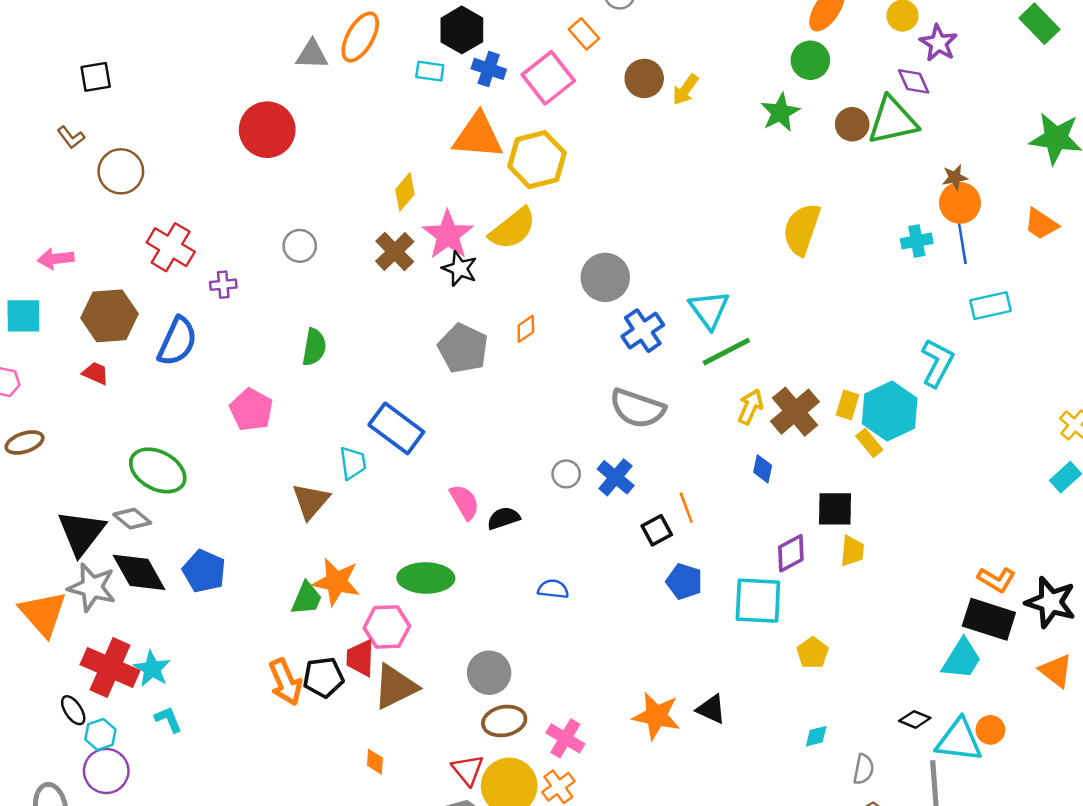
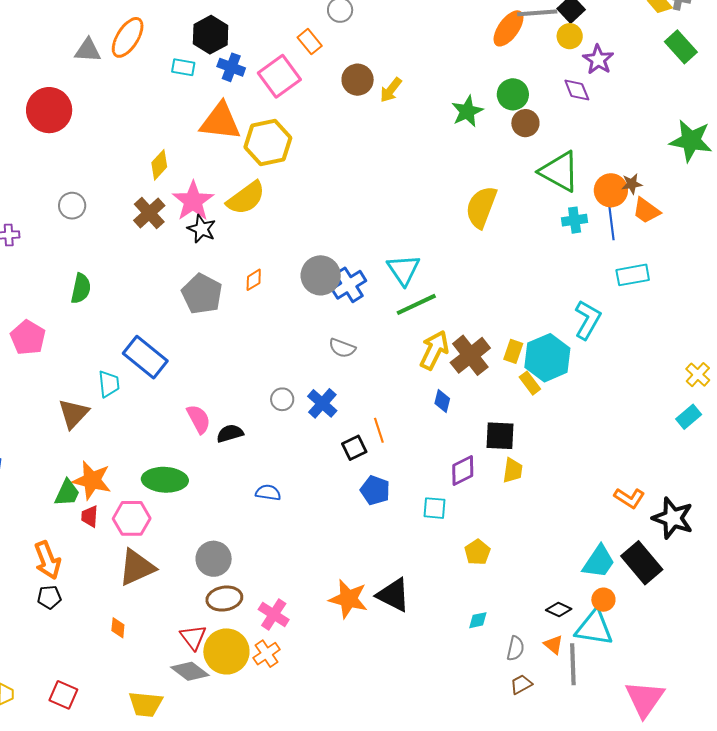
green circle: (810, 60) -> (513, 94), moved
green triangle: (893, 121) -> (559, 171), moved, turned 39
brown star: (955, 177) -> (632, 184), moved
orange trapezoid: (1041, 224) -> (646, 211), moved
gray circle: (605, 277) -> (321, 275), moved
yellow arrow: (750, 407) -> (434, 350), size x1.4
gray semicircle: (637, 408) -> (342, 348), size x0.6
cyan square: (758, 601) -> (435, 508), size x0.6
black rectangle: (989, 619) -> (642, 563), moved, turned 30
red trapezoid: (360, 658) -> (90, 516), moved, size x0.7
orange triangle: (1056, 671) -> (553, 645), moved, size x0.7
black pentagon: (323, 677) -> (49, 597), moved, size x0.7
black triangle: (711, 709) -> (393, 595), size x1.4
orange circle: (990, 730) -> (603, 600), moved

